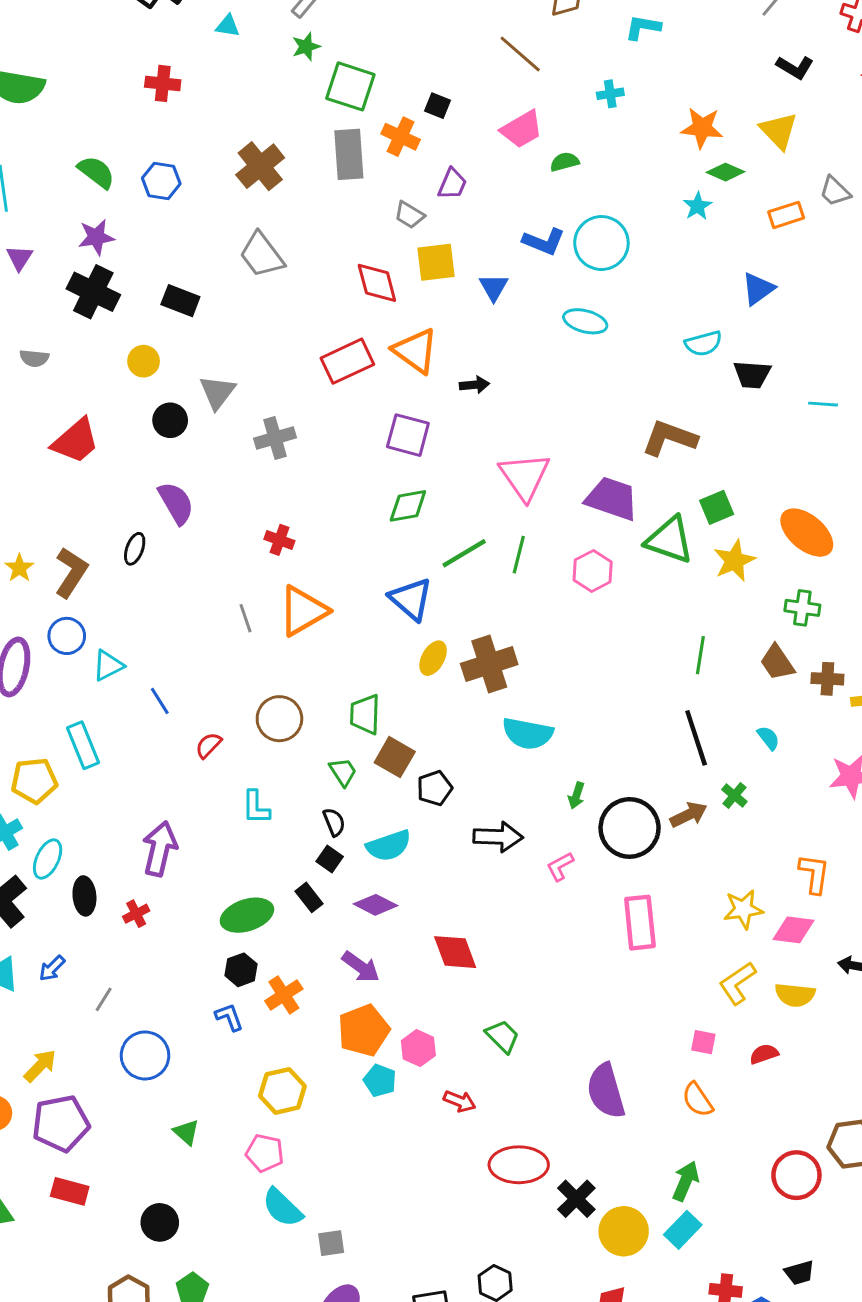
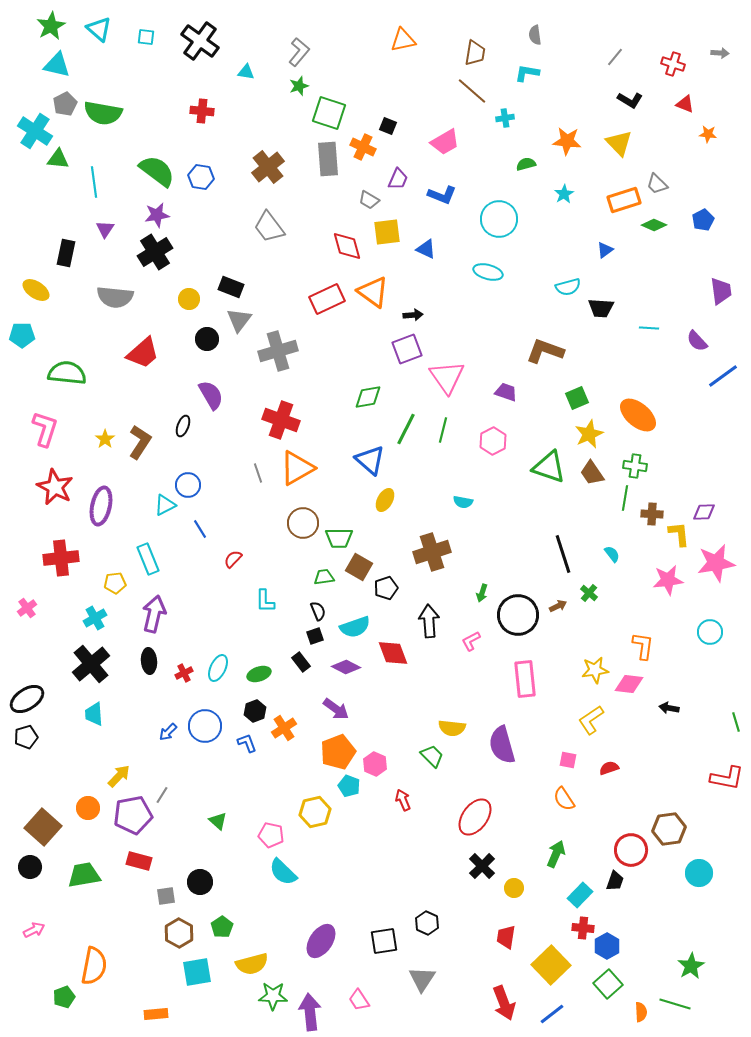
brown line: (520, 54) -> (472, 91), moved
green semicircle: (565, 162) -> (526, 164), moved
green semicircle: (96, 172) -> (157, 171), size x1.4
green diamond: (726, 172) -> (654, 225), moved
orange rectangle: (786, 215) -> (624, 200), size x1.4
blue L-shape: (544, 242) -> (442, 195), moved
blue triangle: (494, 287) -> (426, 249), turned -35
blue triangle: (758, 289) -> (605, 250), size x0.7
black cross: (93, 292) -> (155, 252), turned 32
black rectangle: (180, 301) -> (231, 287), moved
gray semicircle: (34, 358) -> (115, 297), size x1.8
purple square: (408, 435) -> (407, 349), moved, turned -36
gray cross: (275, 438) -> (278, 351), size x1.4
purple trapezoid: (612, 499) -> (506, 392), size x0.6
red cross: (279, 540) -> (281, 420), size x1.8
green triangle: (669, 540) -> (549, 467), moved
green line: (464, 553) -> (406, 429), turned -32
blue circle: (67, 636) -> (188, 485), moved
green line: (700, 655) -> (625, 498), moved
brown trapezoid: (777, 663) -> (592, 473), moved
brown cross: (489, 664) -> (432, 552), moved
green trapezoid: (365, 714) -> (339, 538), turned -92
brown circle: (279, 719) -> (303, 523), moved
cyan semicircle: (528, 733) -> (463, 502), moved, size x0.6
green trapezoid: (343, 772) -> (324, 577), turned -65
yellow pentagon: (34, 781) -> (115, 583), size x0.7
brown arrow: (689, 815) -> (558, 606), size x0.7
black arrow: (498, 837) -> (429, 621), turned -96
purple arrow: (160, 849) -> (154, 614), moved
cyan ellipse: (48, 859) -> (218, 668), moved
black square: (330, 859) -> (315, 636), turned 36
green ellipse: (247, 915) -> (259, 674), size x0.7
red diamond: (455, 952) -> (393, 653), moved
blue arrow: (52, 968) -> (168, 732), moved
yellow semicircle: (795, 995) -> (452, 728), moved
gray line: (104, 999) -> (162, 795), moved
blue circle: (145, 1055) -> (205, 726), moved
yellow hexagon: (282, 1091) -> (315, 812), moved
purple semicircle: (606, 1091) -> (502, 745), moved
red arrow: (460, 1101) -> (403, 800), turned -135
red ellipse: (519, 1165) -> (475, 817), moved, turned -54
cyan rectangle: (683, 1230) -> (580, 895), moved
yellow circle: (624, 1231) -> (514, 888), size x0.6
gray square: (331, 1243) -> (166, 896), moved
black trapezoid: (799, 1273) -> (615, 881), moved, turned -55

